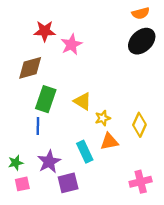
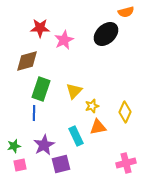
black ellipse: (142, 41) -> (106, 34), moved
yellow triangle: (83, 101) -> (74, 91), turned 42

